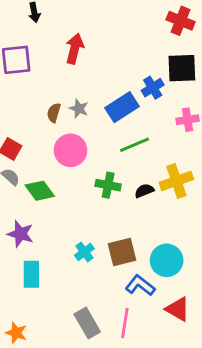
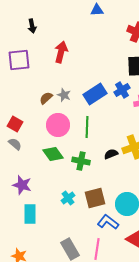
blue cross: (153, 88) -> (122, 90), moved
brown semicircle: (54, 113) -> (46, 98), turned 32
green line: (135, 145) -> (87, 127), moved, turned -65
green cross: (108, 185) -> (81, 161), moved
green diamond: (40, 191) -> (53, 154), moved

